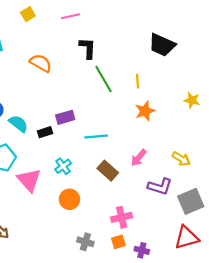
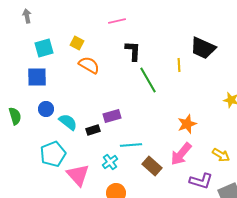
yellow square: (28, 14) -> (77, 43), moved, turned -32
yellow line: (138, 81) -> (179, 65), moved
orange star: (145, 111) -> (187, 124), moved
cyan line: (96, 136) -> (131, 145), moved
pink arrow: (139, 158) -> (181, 154), size x1.4

